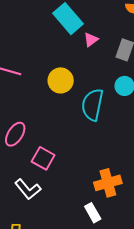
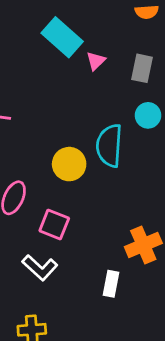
yellow circle: (61, 80) -> (69, 164), moved
white rectangle: (93, 213) -> (111, 284), moved, turned 48

